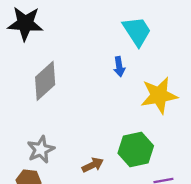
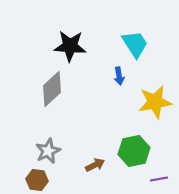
black star: (25, 23) -> (70, 46), moved

